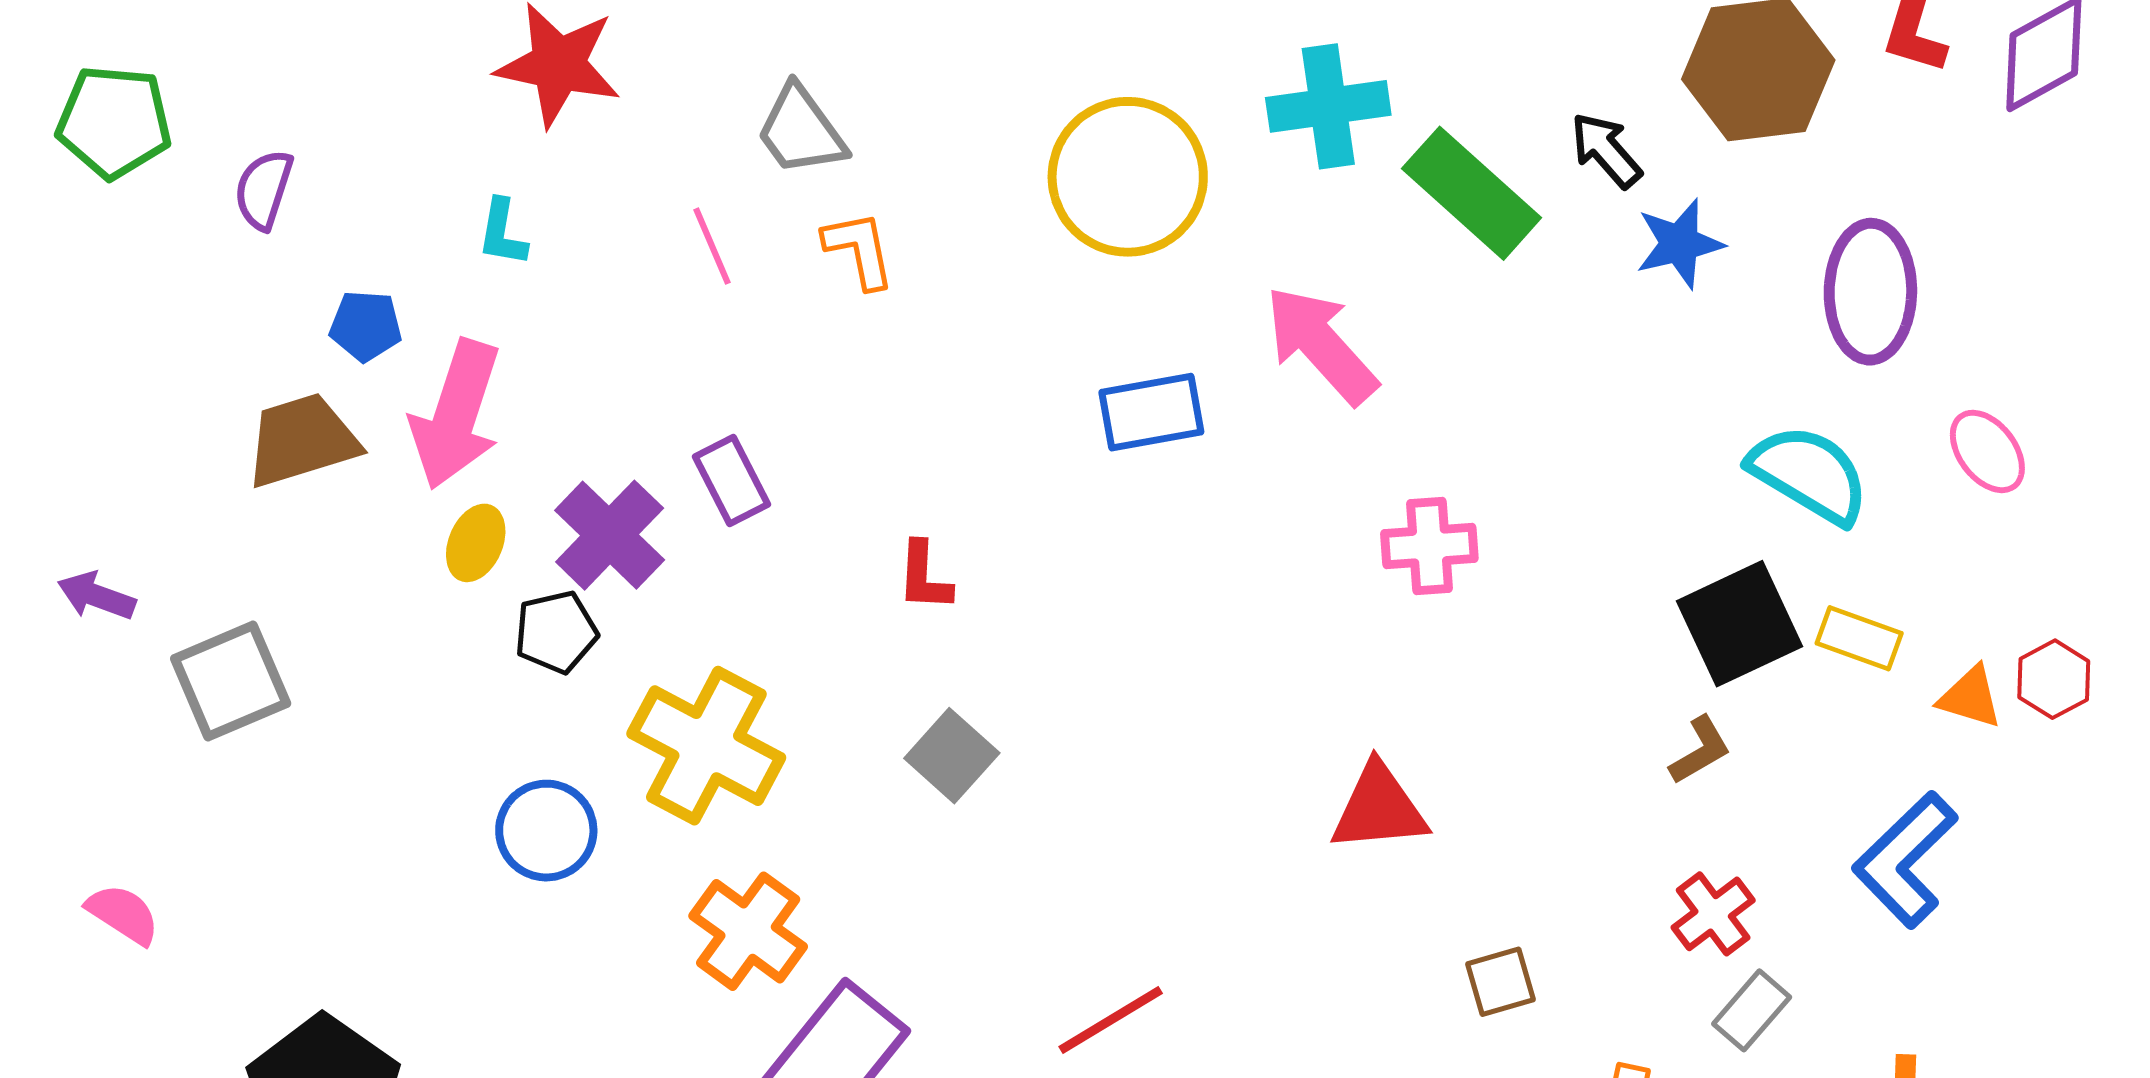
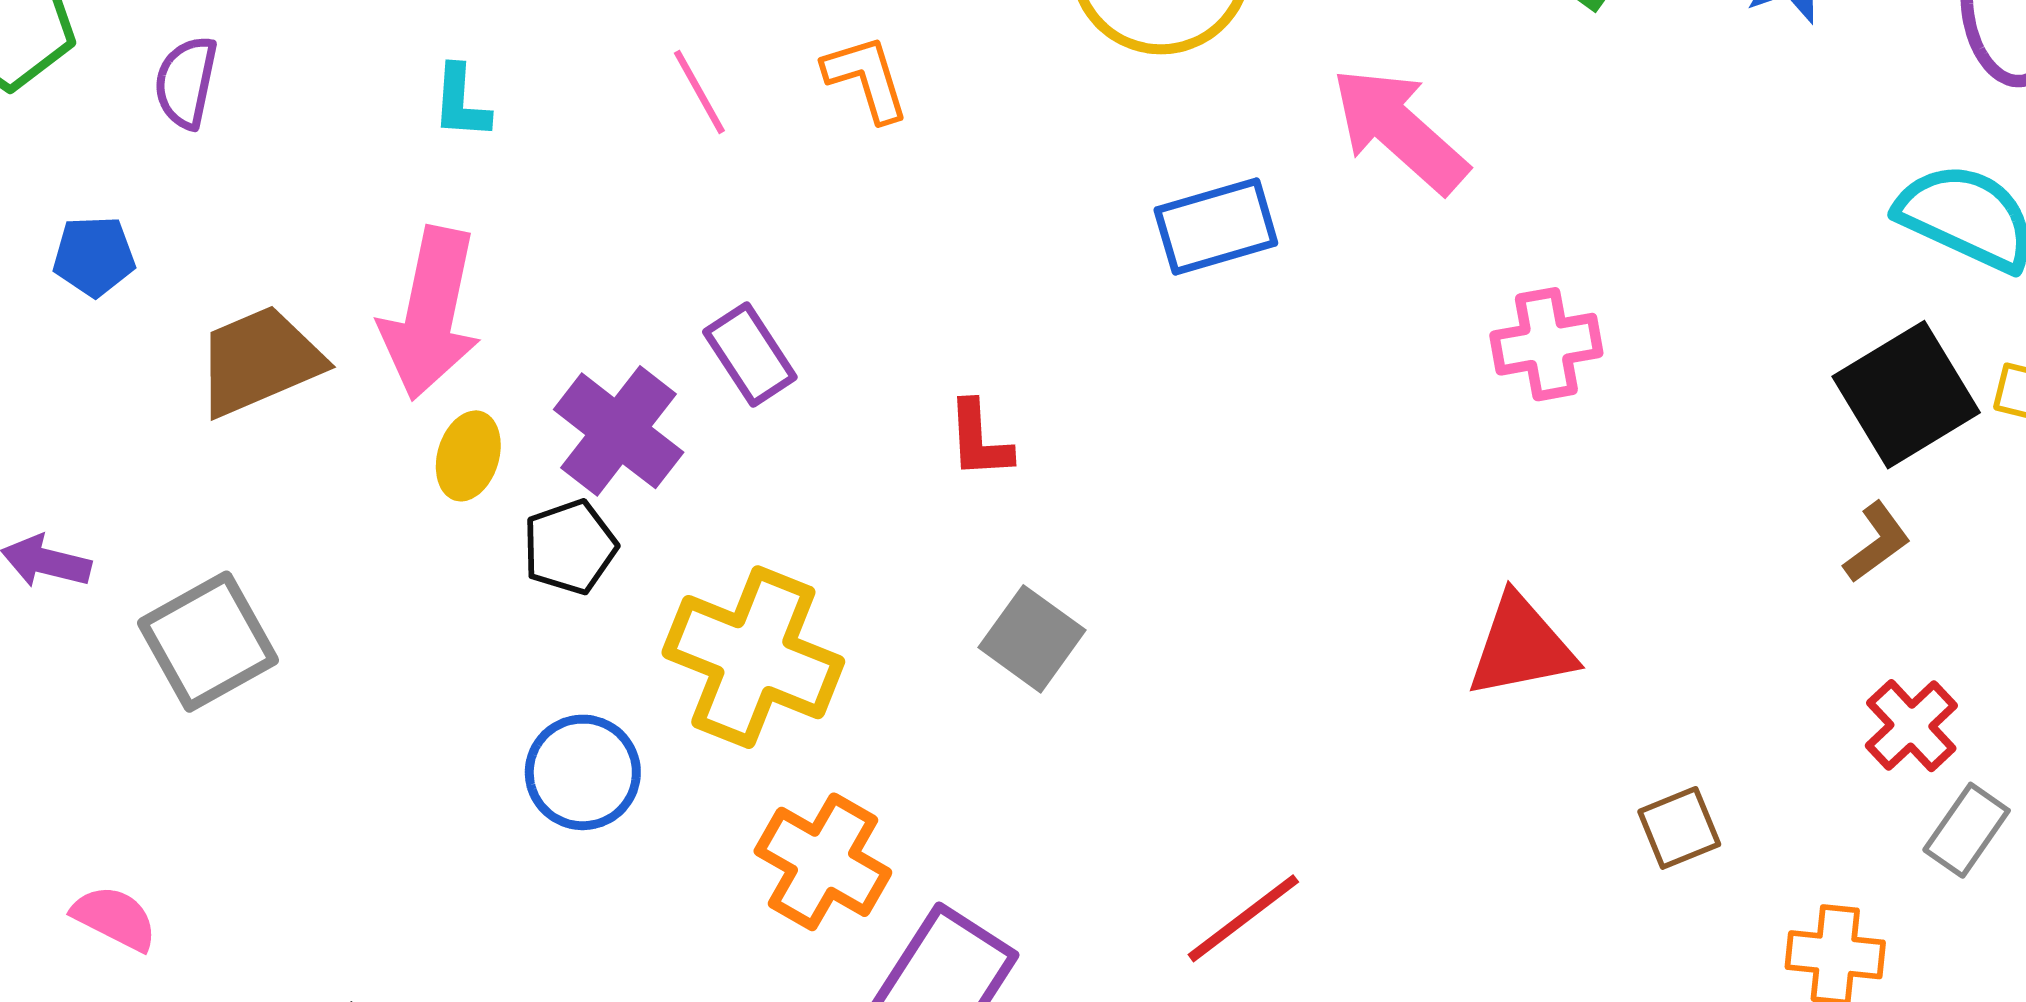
blue pentagon: (366, 326) -> (94, 256), moved

